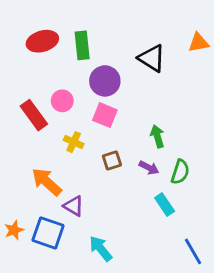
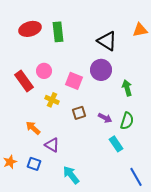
purple circle: (105, 81) -> (101, 70), moved
green arrow: (157, 136) -> (127, 88), moved
orange arrow: (47, 182) -> (33, 128), size x0.7
blue square: (48, 233) -> (34, 164), size x0.6

